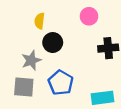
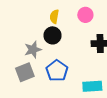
yellow semicircle: (40, 21) -> (54, 17), moved
gray square: (24, 87) -> (25, 72), turned -30

